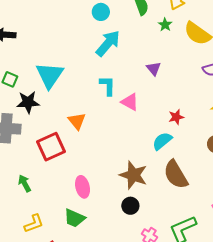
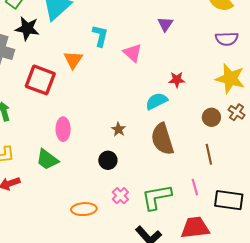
cyan L-shape: (108, 86) -> (100, 36), moved
red square: (51, 147) -> (40, 80), turned 32
brown star: (133, 175) -> (119, 129), size x0.5

